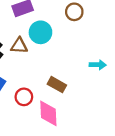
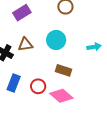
cyan circle: (40, 32) -> (56, 40), moved
pink diamond: (48, 113) -> (61, 96), turned -35

